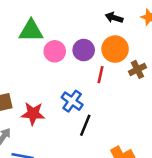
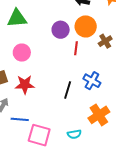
pink circle: (55, 51) -> (22, 53), moved
blue cross: (72, 101) -> (92, 81), moved

